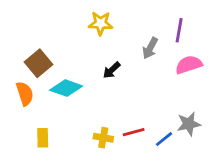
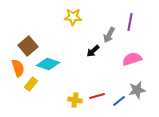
pink semicircle: (189, 65) -> (132, 59), moved
black arrow: (112, 70) -> (93, 51), moved
yellow rectangle: (43, 138) -> (31, 84), moved, turned 40

